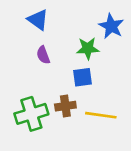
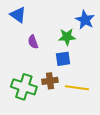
blue triangle: (38, 20) -> (18, 15), moved
green cross: (31, 114) -> (24, 87), turned 35

